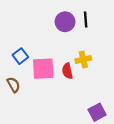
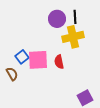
blue square: (20, 56) -> (22, 57), moved
yellow cross: (83, 60) -> (73, 37), moved, size x1.5

